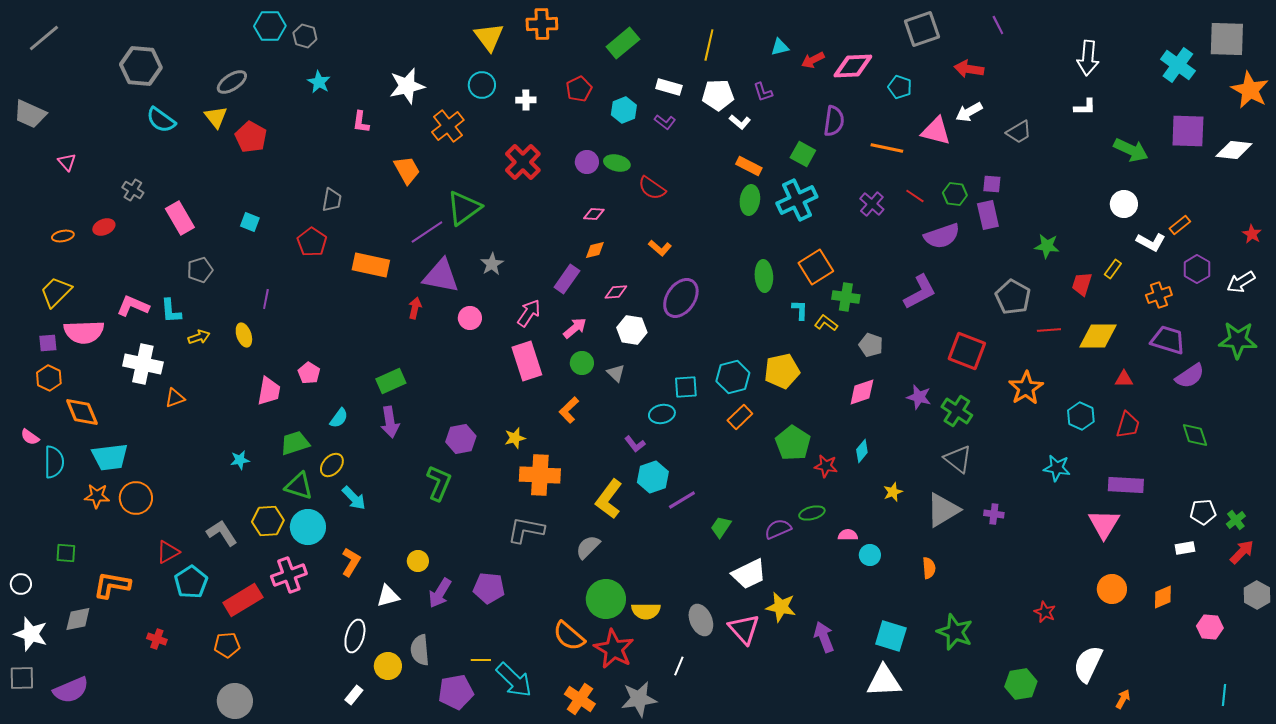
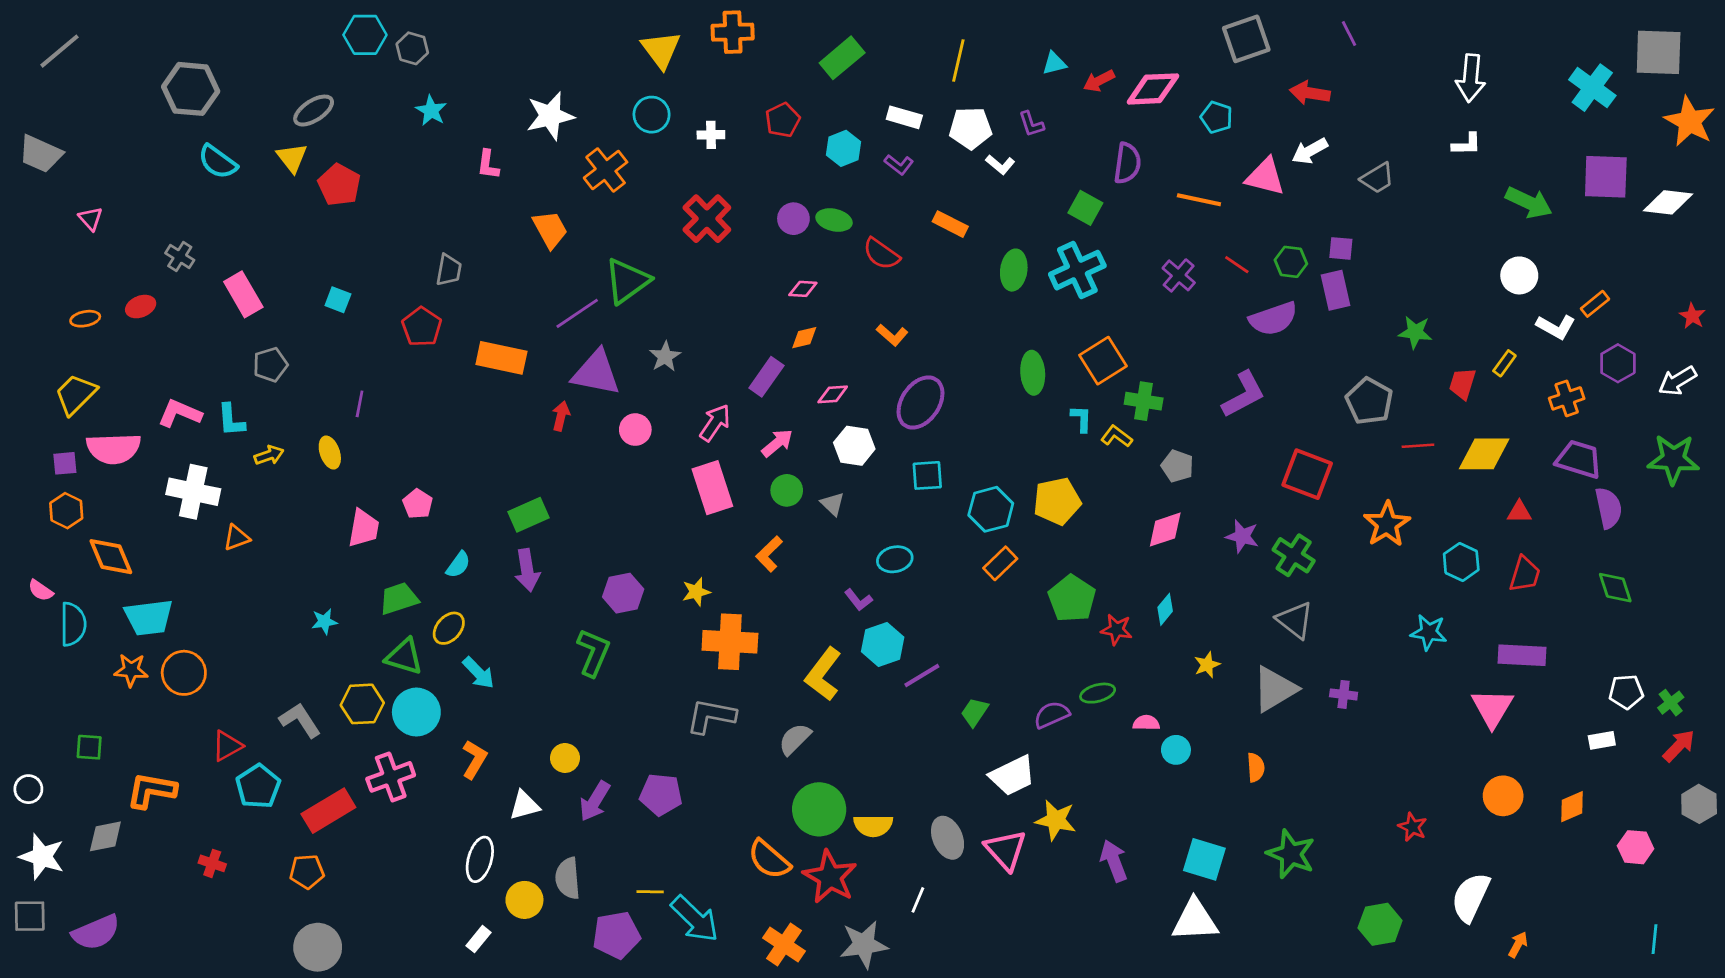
orange rectangle: (749, 166) -> (950, 224), moved
purple semicircle: (1190, 376) -> (1609, 508), turned -68
cyan square: (686, 387) -> (927, 475), moved

